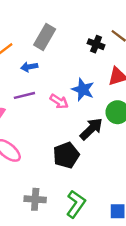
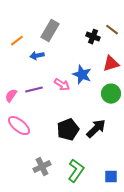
purple line: (24, 95) -> (34, 90), moved
black arrow: (91, 129) -> (96, 129), moved
gray cross: (35, 199) -> (42, 167), turned -30

